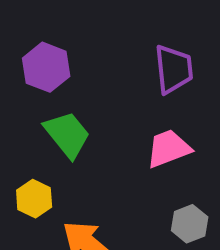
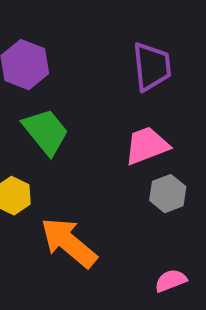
gray hexagon: (190, 224) -> (168, 194), moved

